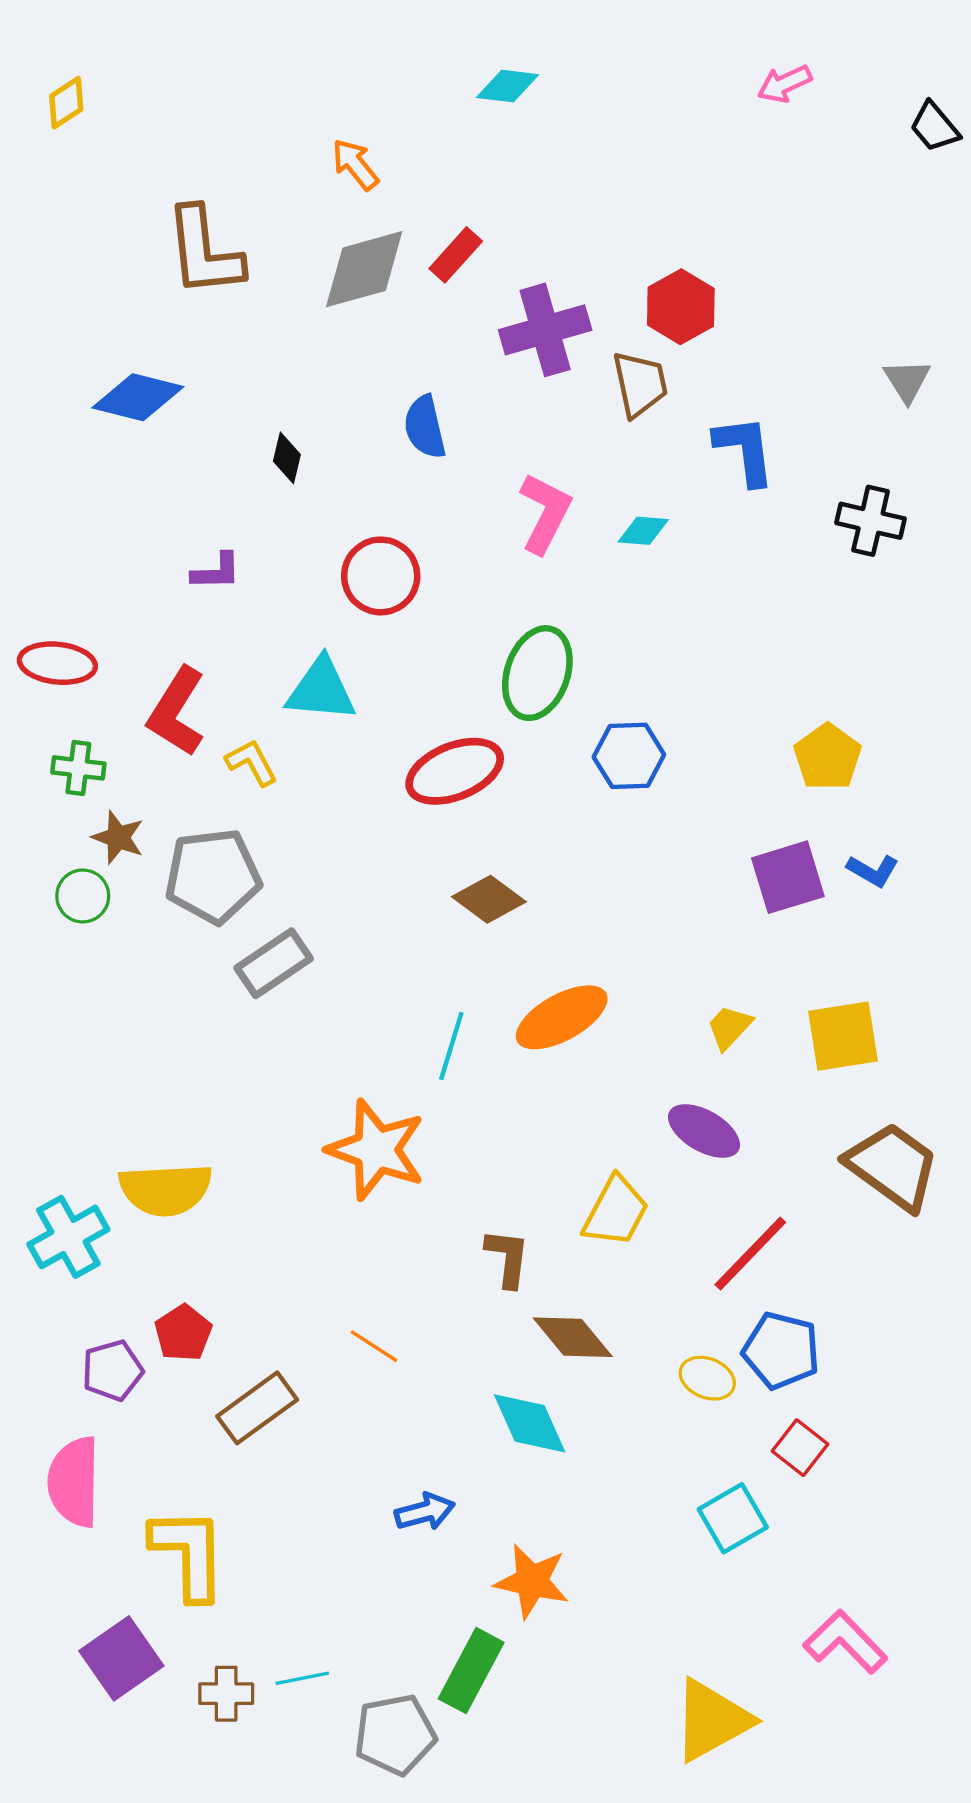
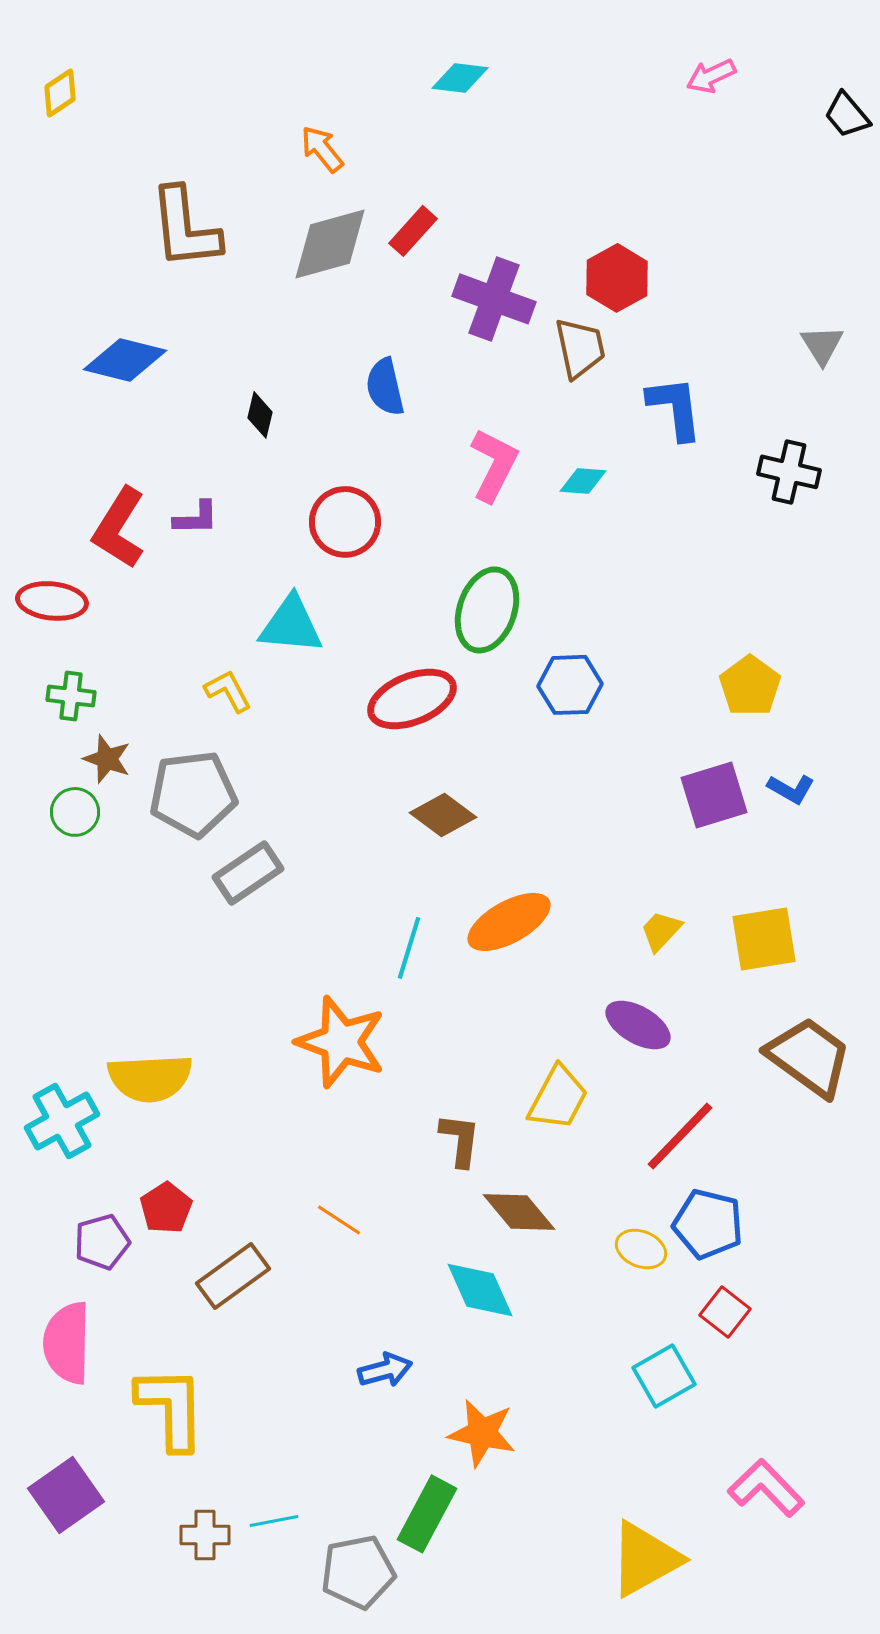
purple cross: (545, 330) -> (494, 299), turned 36
red L-shape: (177, 712) -> (119, 528), moved
purple square: (121, 1658) -> (66, 1495), moved

